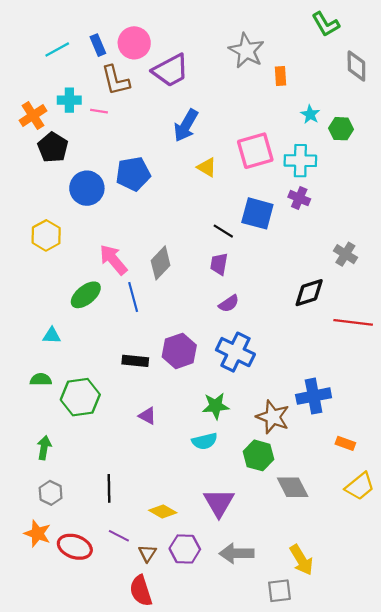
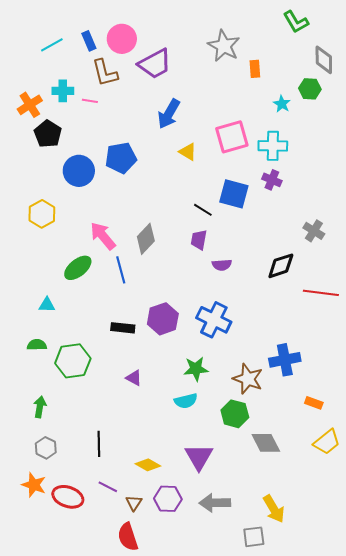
green hexagon: (341, 129) -> (310, 89), moved
purple semicircle: (229, 304) -> (222, 265), moved, turned 30

